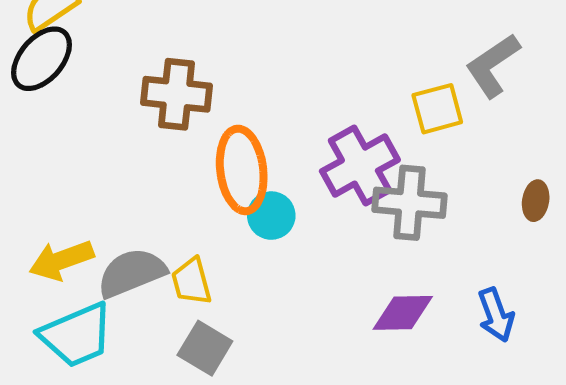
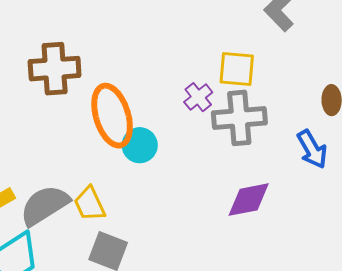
yellow square: (437, 109) -> (237, 69), moved, turned 30
purple cross: (360, 166) -> (198, 97), size x0.5
blue arrow: (496, 315) -> (312, 149), moved

